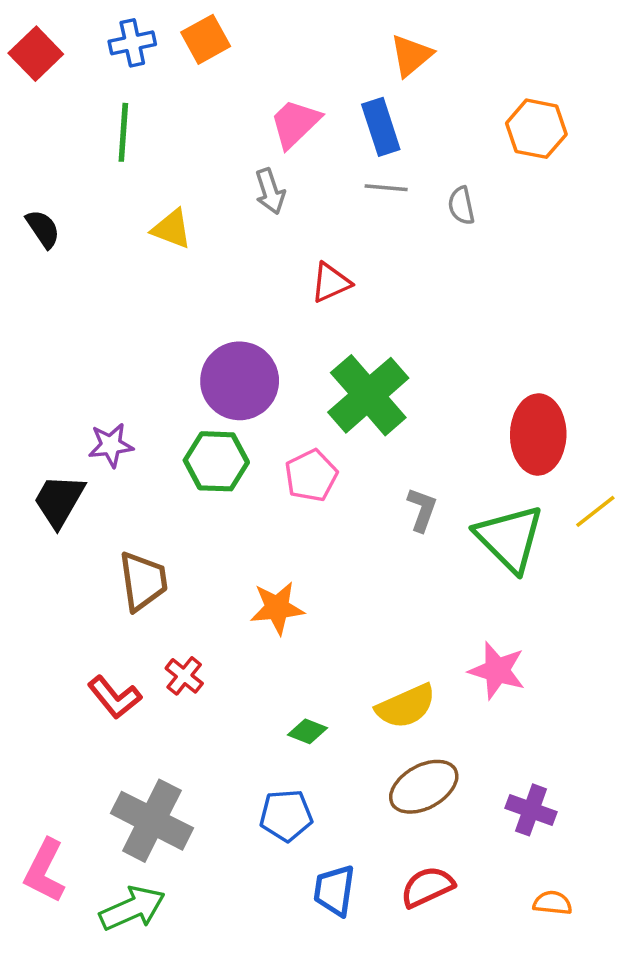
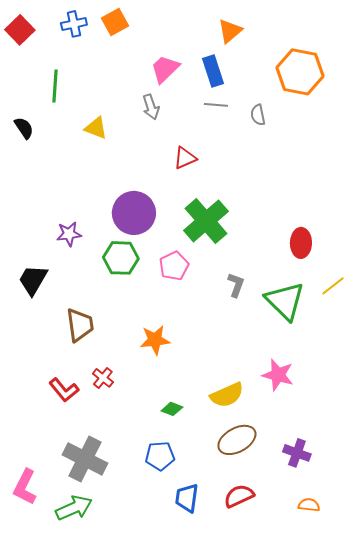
orange hexagon: (536, 129) -> (300, 72), size x1.4
green line: (123, 132) -> (55, 86), moved
red ellipse: (538, 434) -> (301, 243), size x0.7
purple star: (111, 445) -> (69, 234), moved

